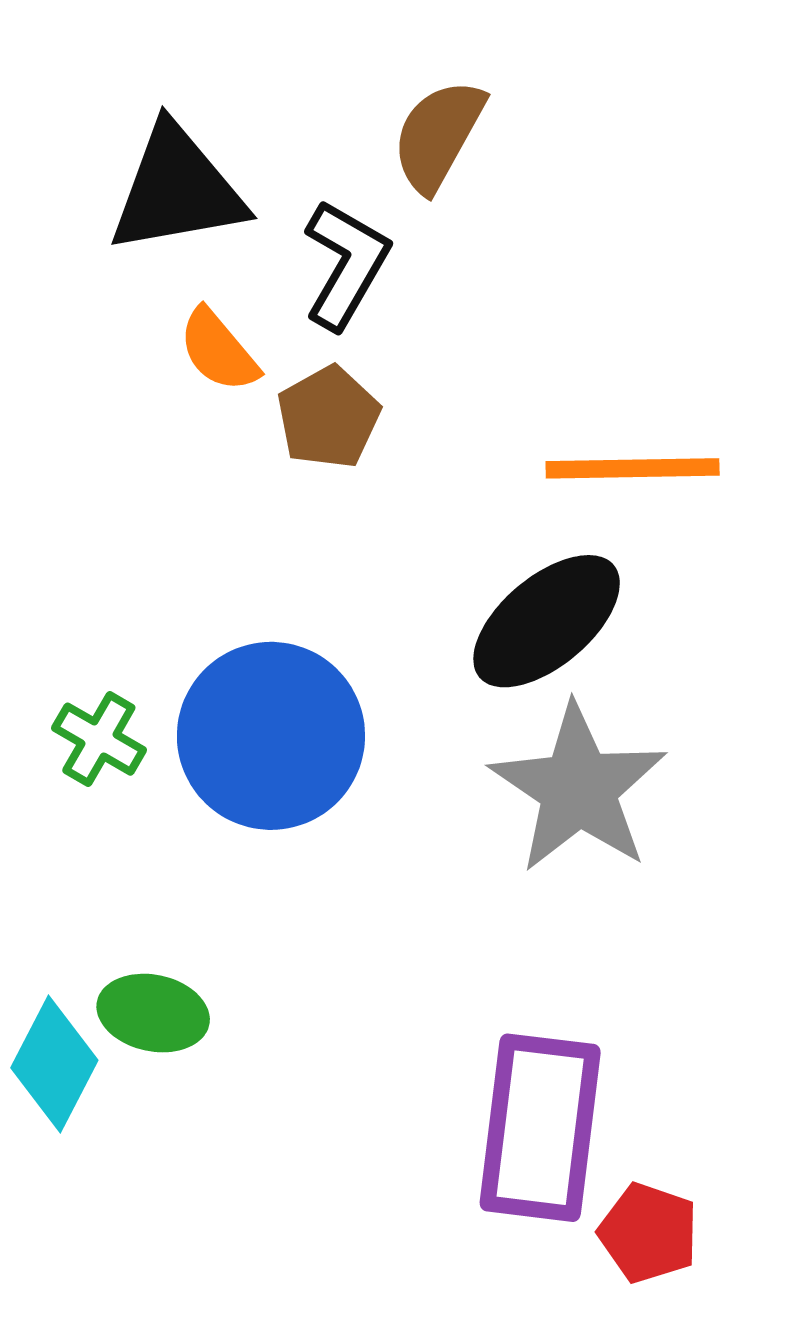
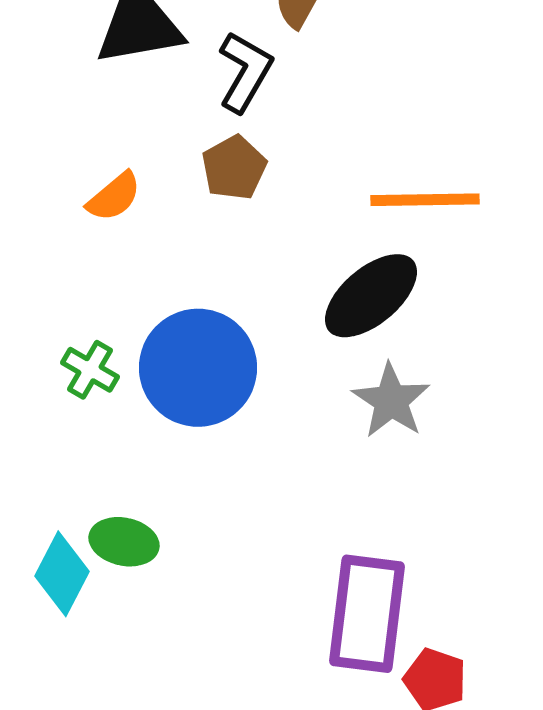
orange semicircle: (218, 350) -> (114, 197), moved, turned -90
gray star: (578, 788) -> (391, 401), size x0.7

